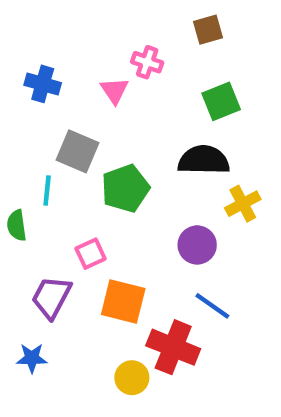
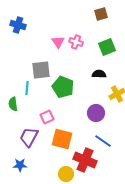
pink cross: (147, 62) -> (76, 42), moved
blue cross: (43, 84) -> (18, 25), moved
gray square: (78, 151) -> (41, 70), turned -30
black semicircle: (204, 160) -> (99, 74), size x0.6
green pentagon: (125, 188) -> (63, 87), turned -30

